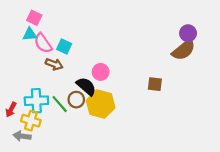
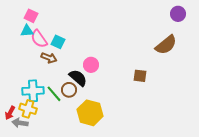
purple circle: (188, 33) -> (178, 14), moved
yellow hexagon: (101, 104) -> (90, 113), moved
red arrow: (11, 110) -> (10, 113), moved

